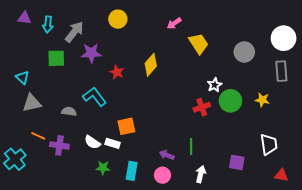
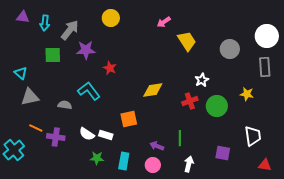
yellow diamond: (151, 65) -> (153, 90), moved, turned 40
green circle: (230, 101) -> (217, 106), moved
orange square: (126, 126) -> (129, 119), moved

